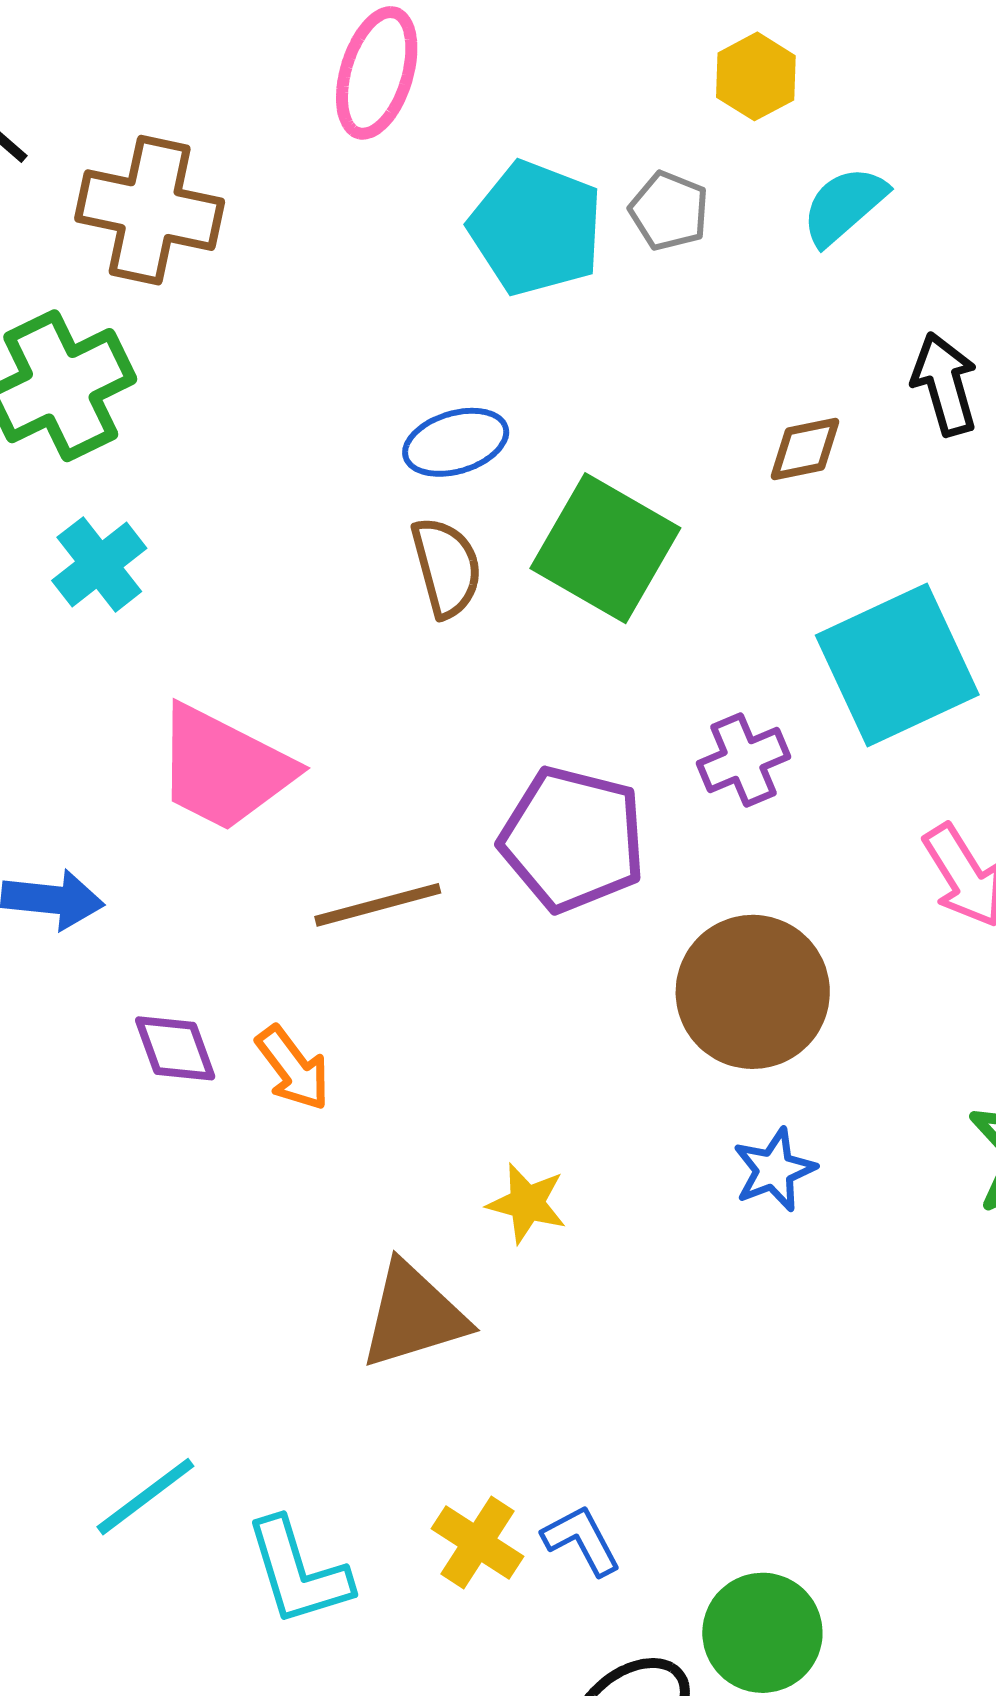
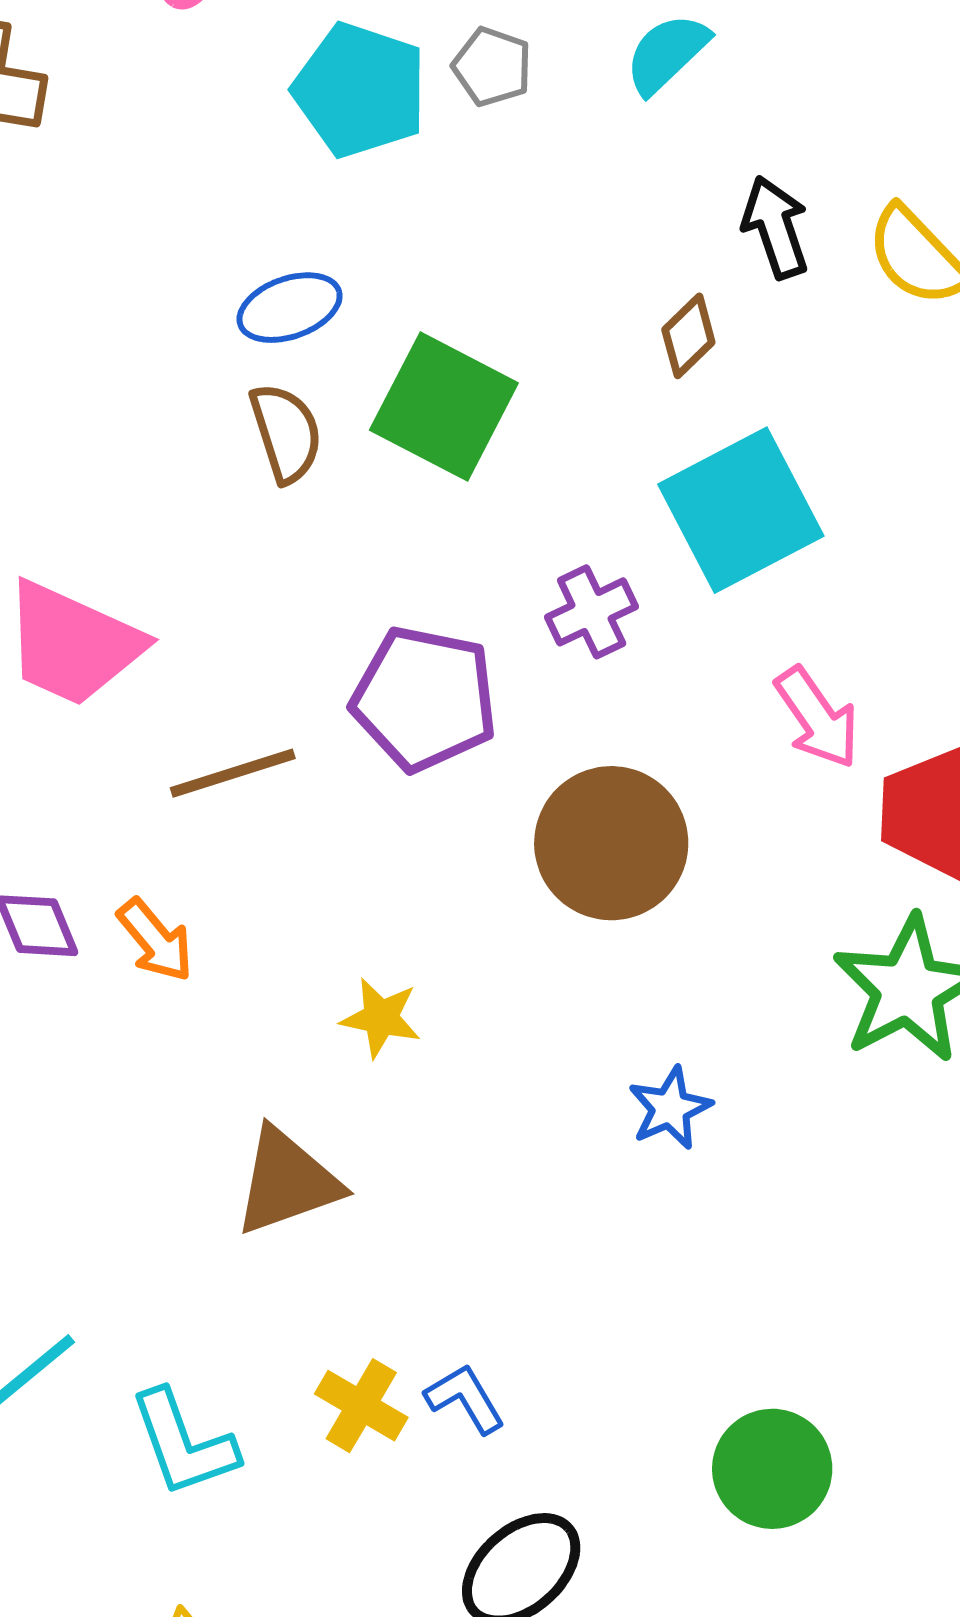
brown diamond: (805, 449) -> (688, 336), moved, turned -30
blue star: (774, 1170) -> (670, 1108), moved
yellow star: (527, 1203) -> (381, 1018), moved
green circle: (762, 1633) -> (772, 1469), moved

